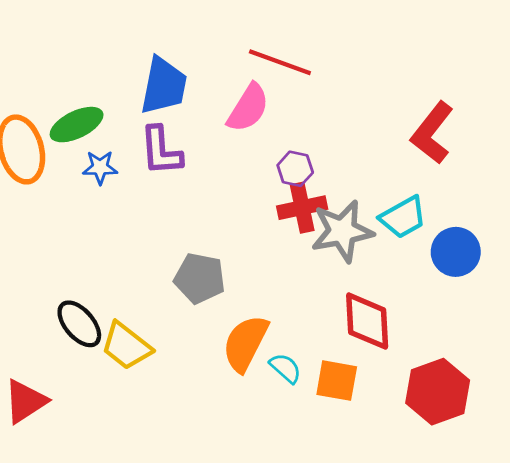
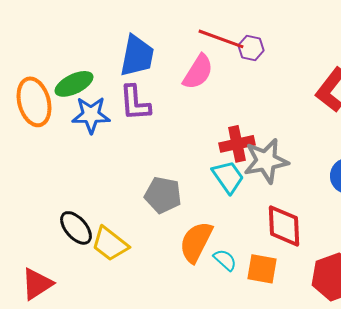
blue star: (100, 167) -> (91, 115), size x1.5
purple hexagon: (295, 169) -> (251, 48), moved
cyan trapezoid: (403, 217) -> (228, 177), moved, turned -96

